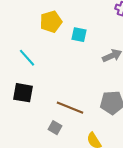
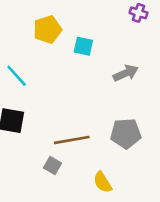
brown line: (70, 108) -> (72, 140), turned -32

